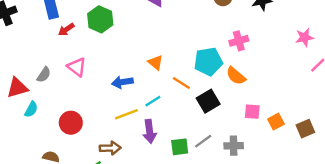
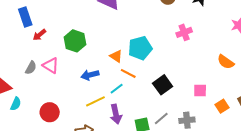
green hexagon: (100, 19) -> (75, 41), moved
cyan pentagon: (208, 61) -> (140, 48), moved
gray semicircle: (44, 75) -> (31, 68), moved
orange semicircle: (236, 76) -> (226, 62), moved
orange line: (181, 83) -> (128, 73), moved
orange square: (276, 122) -> (222, 106), moved

